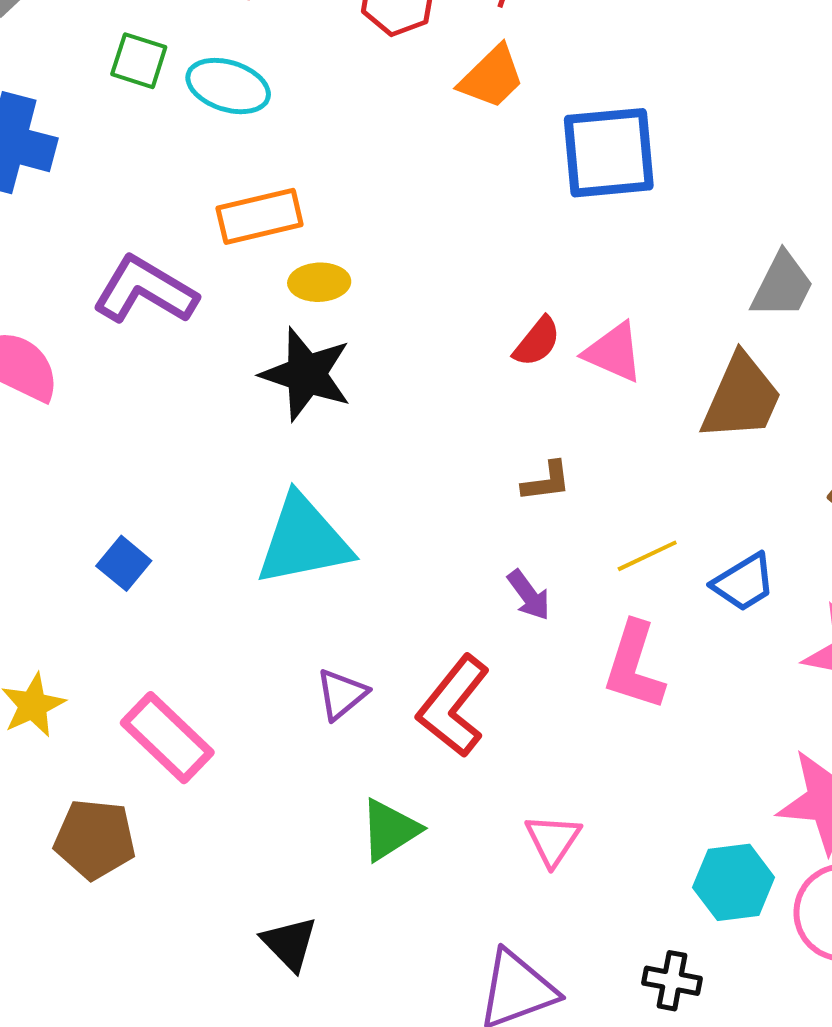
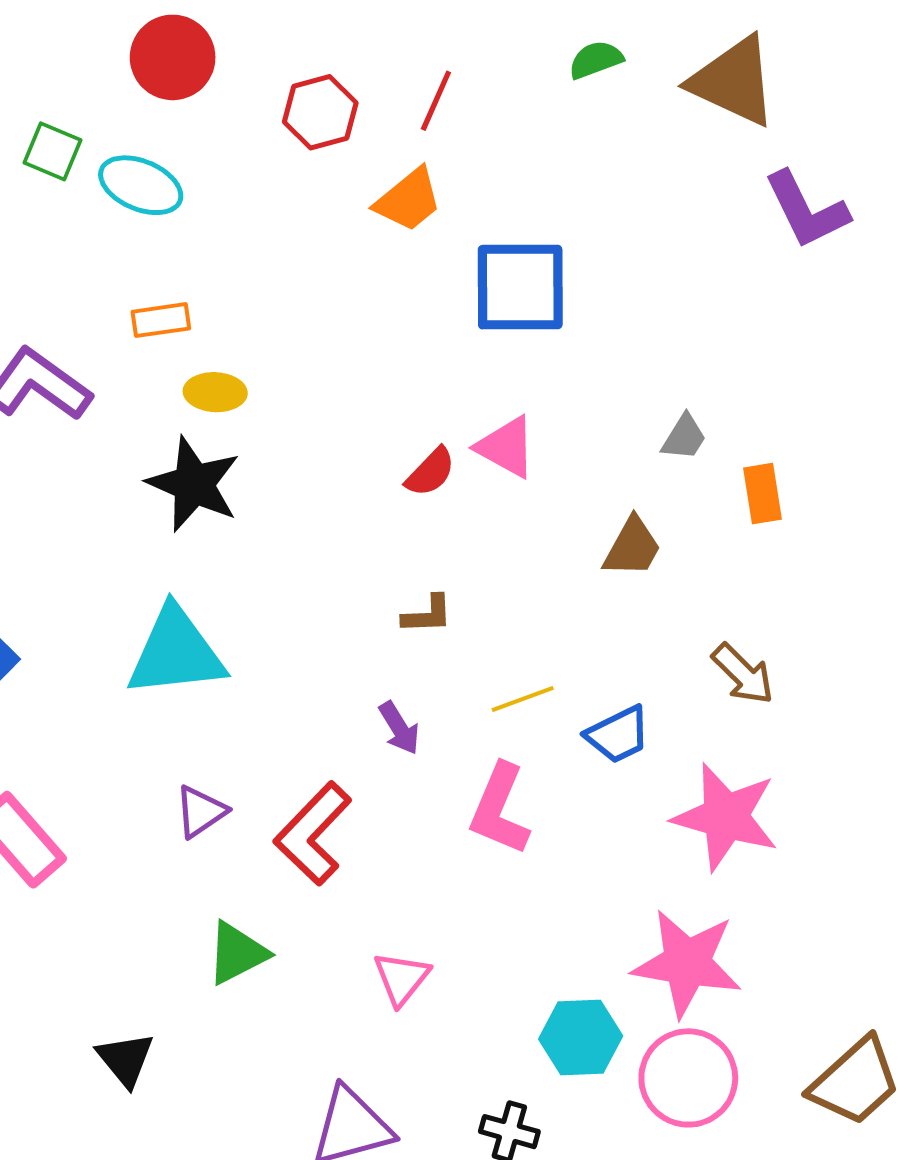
orange rectangle: (260, 216) -> (161, 320), size x0.7
gray trapezoid: (782, 285) -> (684, 437), size x0.7
pink triangle: (614, 352) -> (506, 447), moved
brown trapezoid: (741, 398) -> (632, 547), size x0.7

